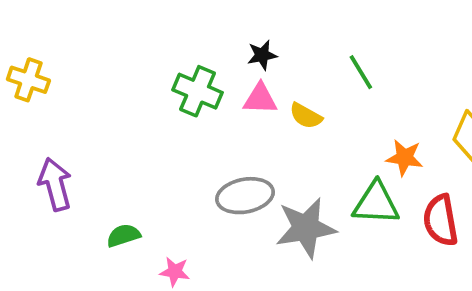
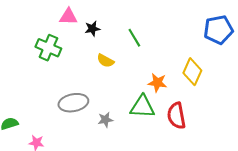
black star: (262, 55) -> (92, 29), moved
pink triangle: (260, 99) -> (68, 17), moved
gray star: (306, 228) -> (105, 120), size x0.5

